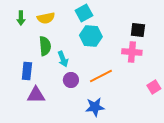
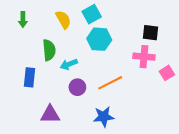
yellow semicircle: (46, 18) -> (63, 20), moved, turned -108
cyan arrow: (63, 59) -> (69, 64), turned 91
pink square: (154, 87) -> (167, 73), moved
purple triangle: (36, 95) -> (50, 114), moved

